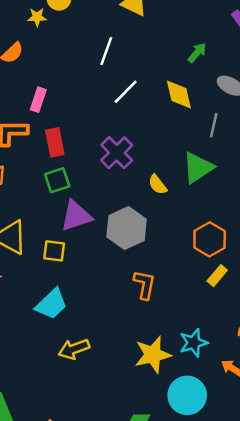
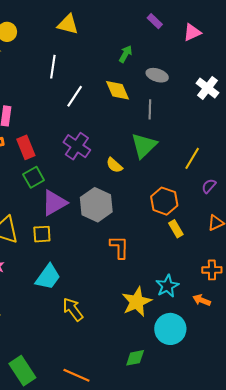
yellow rectangle: (217, 276) -> (176, 229), turned -60
yellow arrow: (74, 349) -> (73, 309), turned 85

